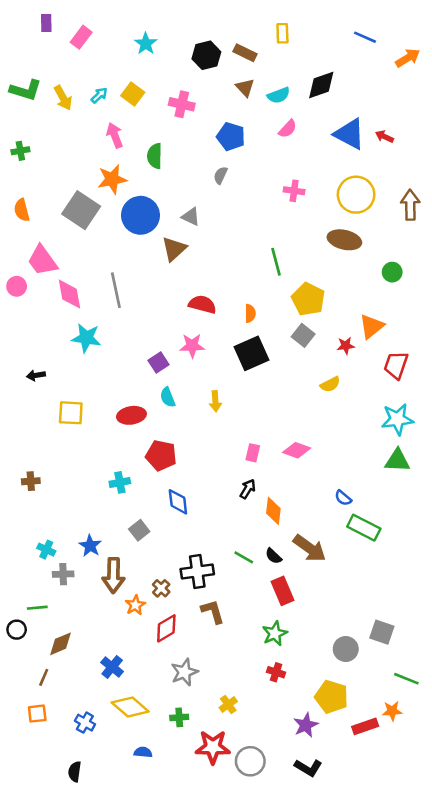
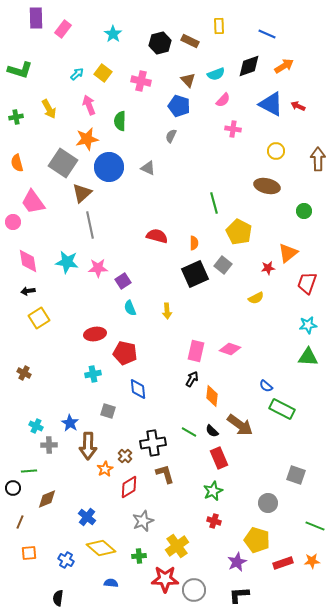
purple rectangle: (46, 23) -> (36, 18), size x1.5
blue line: (365, 37) -> (267, 34), moved
orange arrow: (408, 58) -> (284, 66), moved
brown triangle: (245, 88) -> (188, 80), moved
yellow arrow: (63, 98) -> (49, 109), moved
pink cross: (294, 191) -> (233, 129), moved
yellow circle: (356, 195) -> (276, 151), size x0.6
brown triangle: (174, 249) -> (82, 193), moved
pink diamond: (70, 294) -> (28, 261), moved
gray square: (303, 335) -> (223, 265), moved
pink star: (192, 346) -> (98, 268), moved
yellow square: (71, 413) -> (39, 318), moved, turned -35
red ellipse: (131, 415) -> (95, 334), moved
cyan star: (397, 419) -> (308, 325), size x0.7
pink rectangle: (253, 453) -> (196, 351), size x1.5
brown cross: (31, 481) -> (24, 373), turned 32
gray square: (139, 530) -> (108, 411), turned -35
gray square: (382, 632) -> (296, 475), moved
brown line: (44, 677) -> (20, 522), moved
yellow cross: (228, 704) -> (177, 546), size x1.6
orange star: (392, 711) -> (312, 561), moved
black L-shape: (308, 768) -> (239, 595), turned 145

